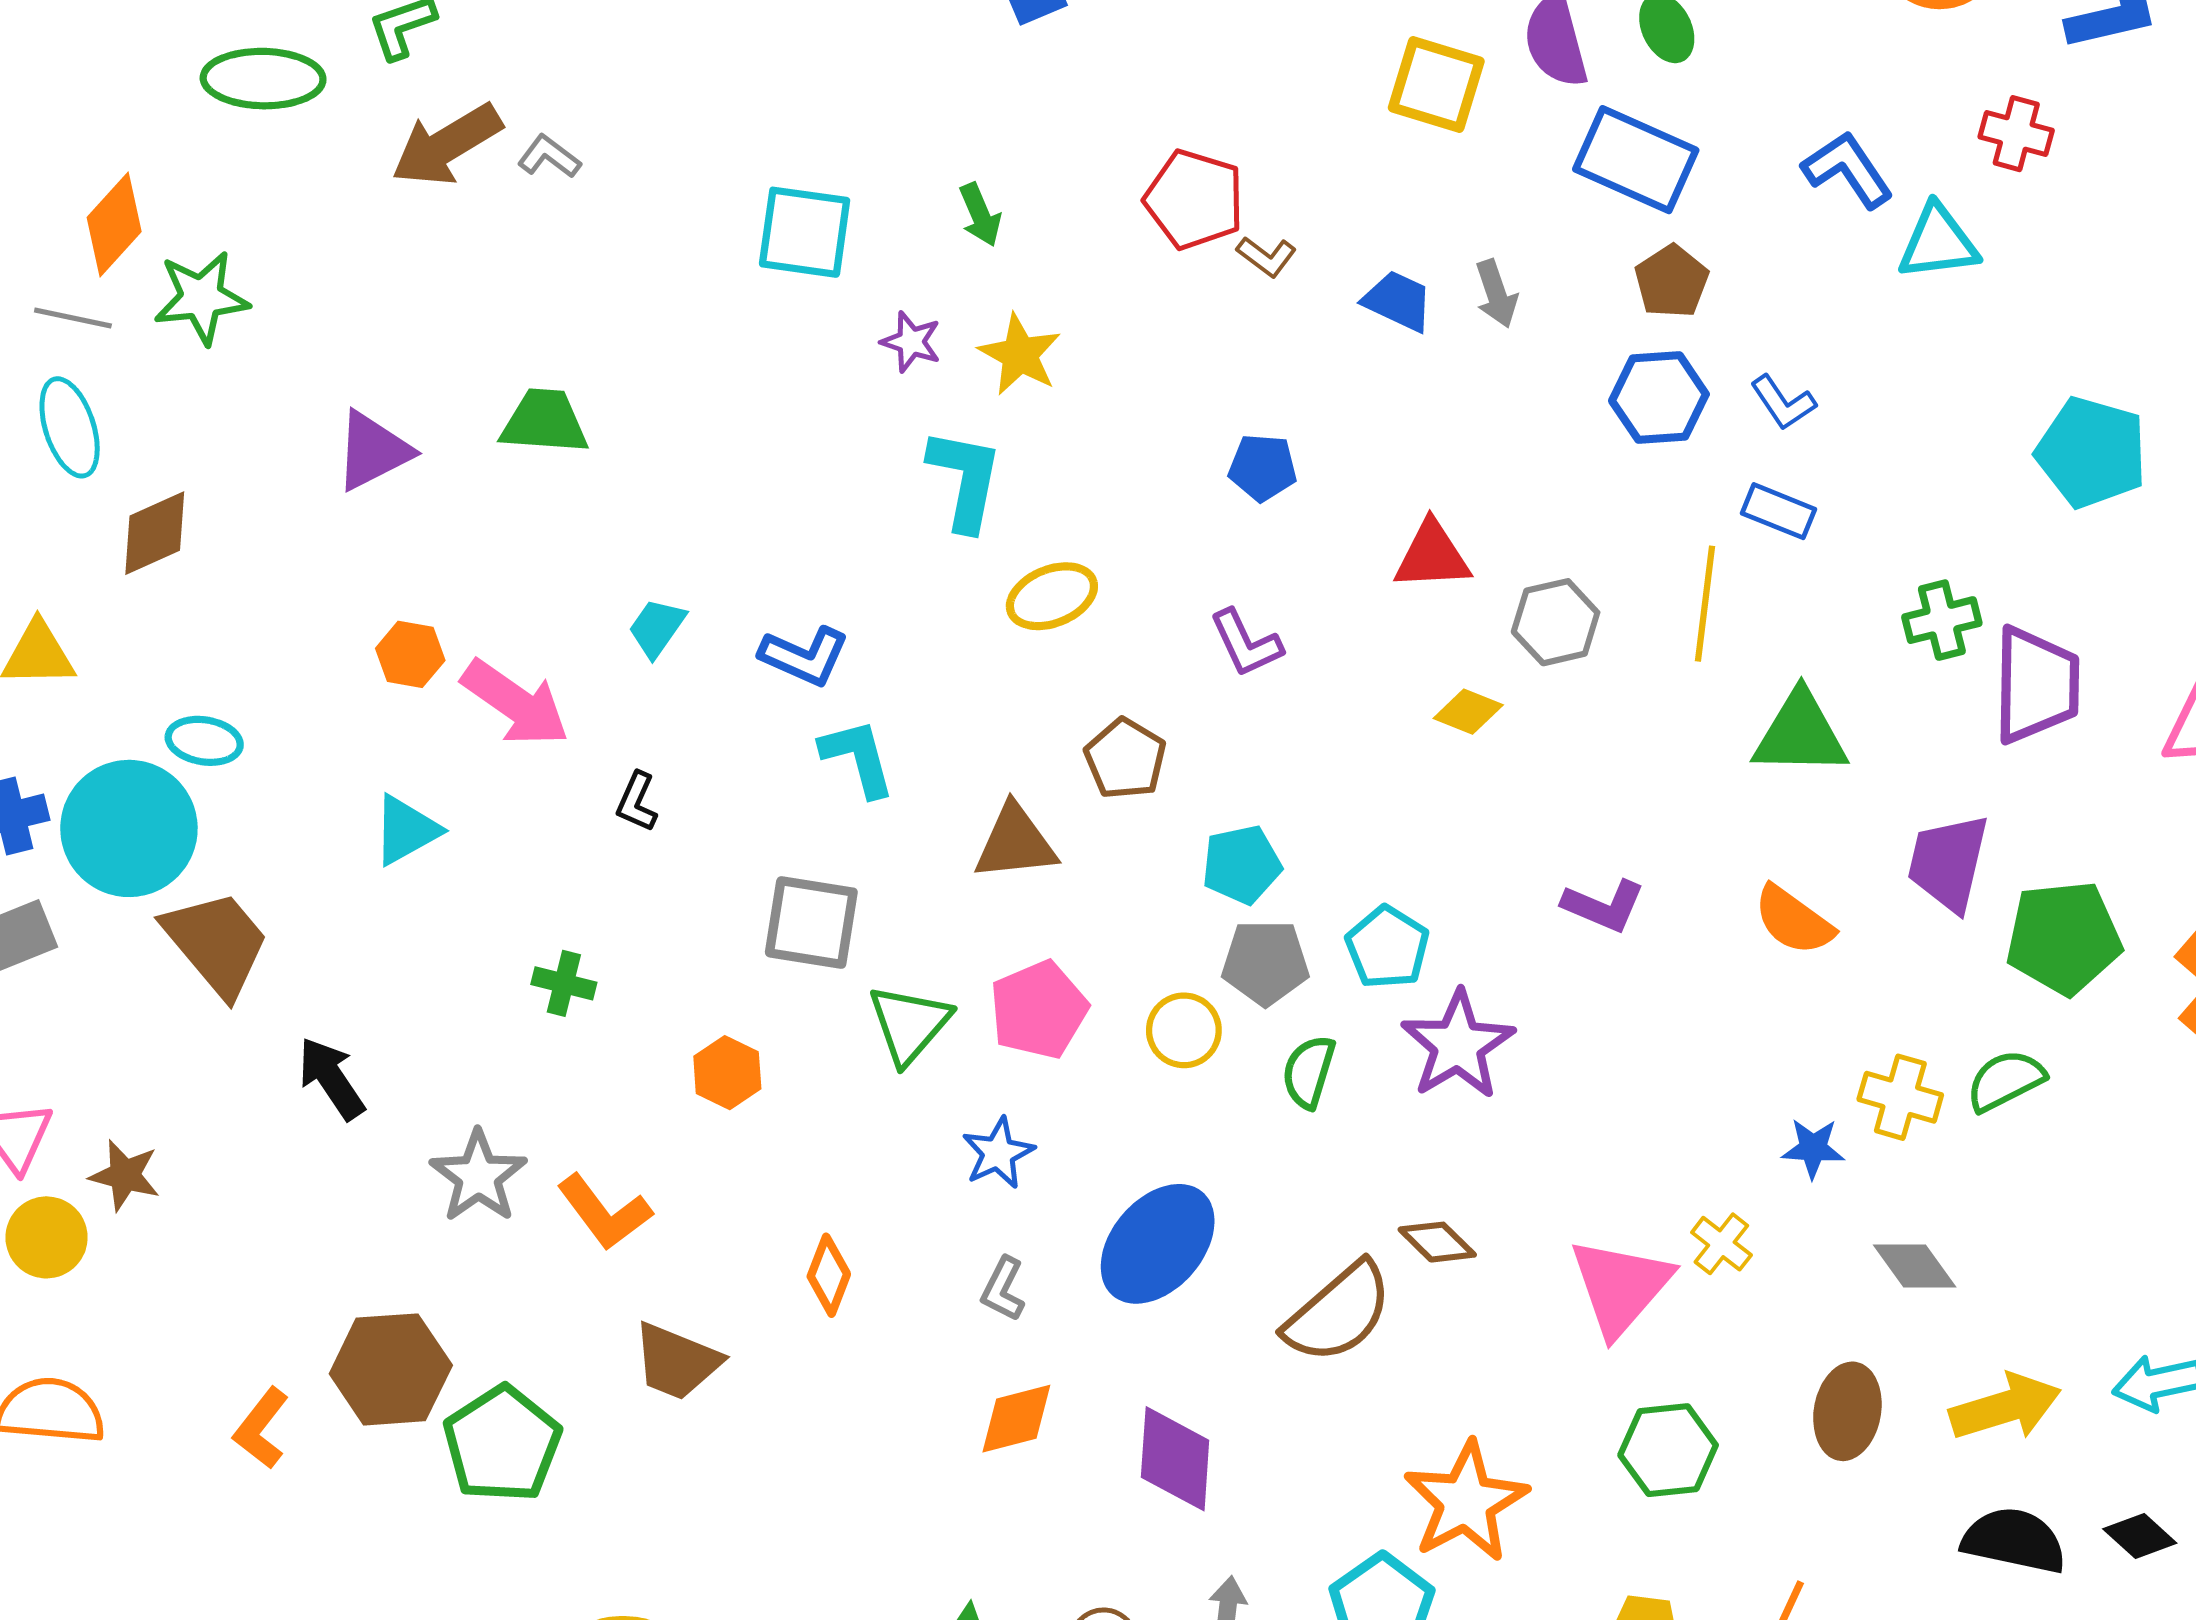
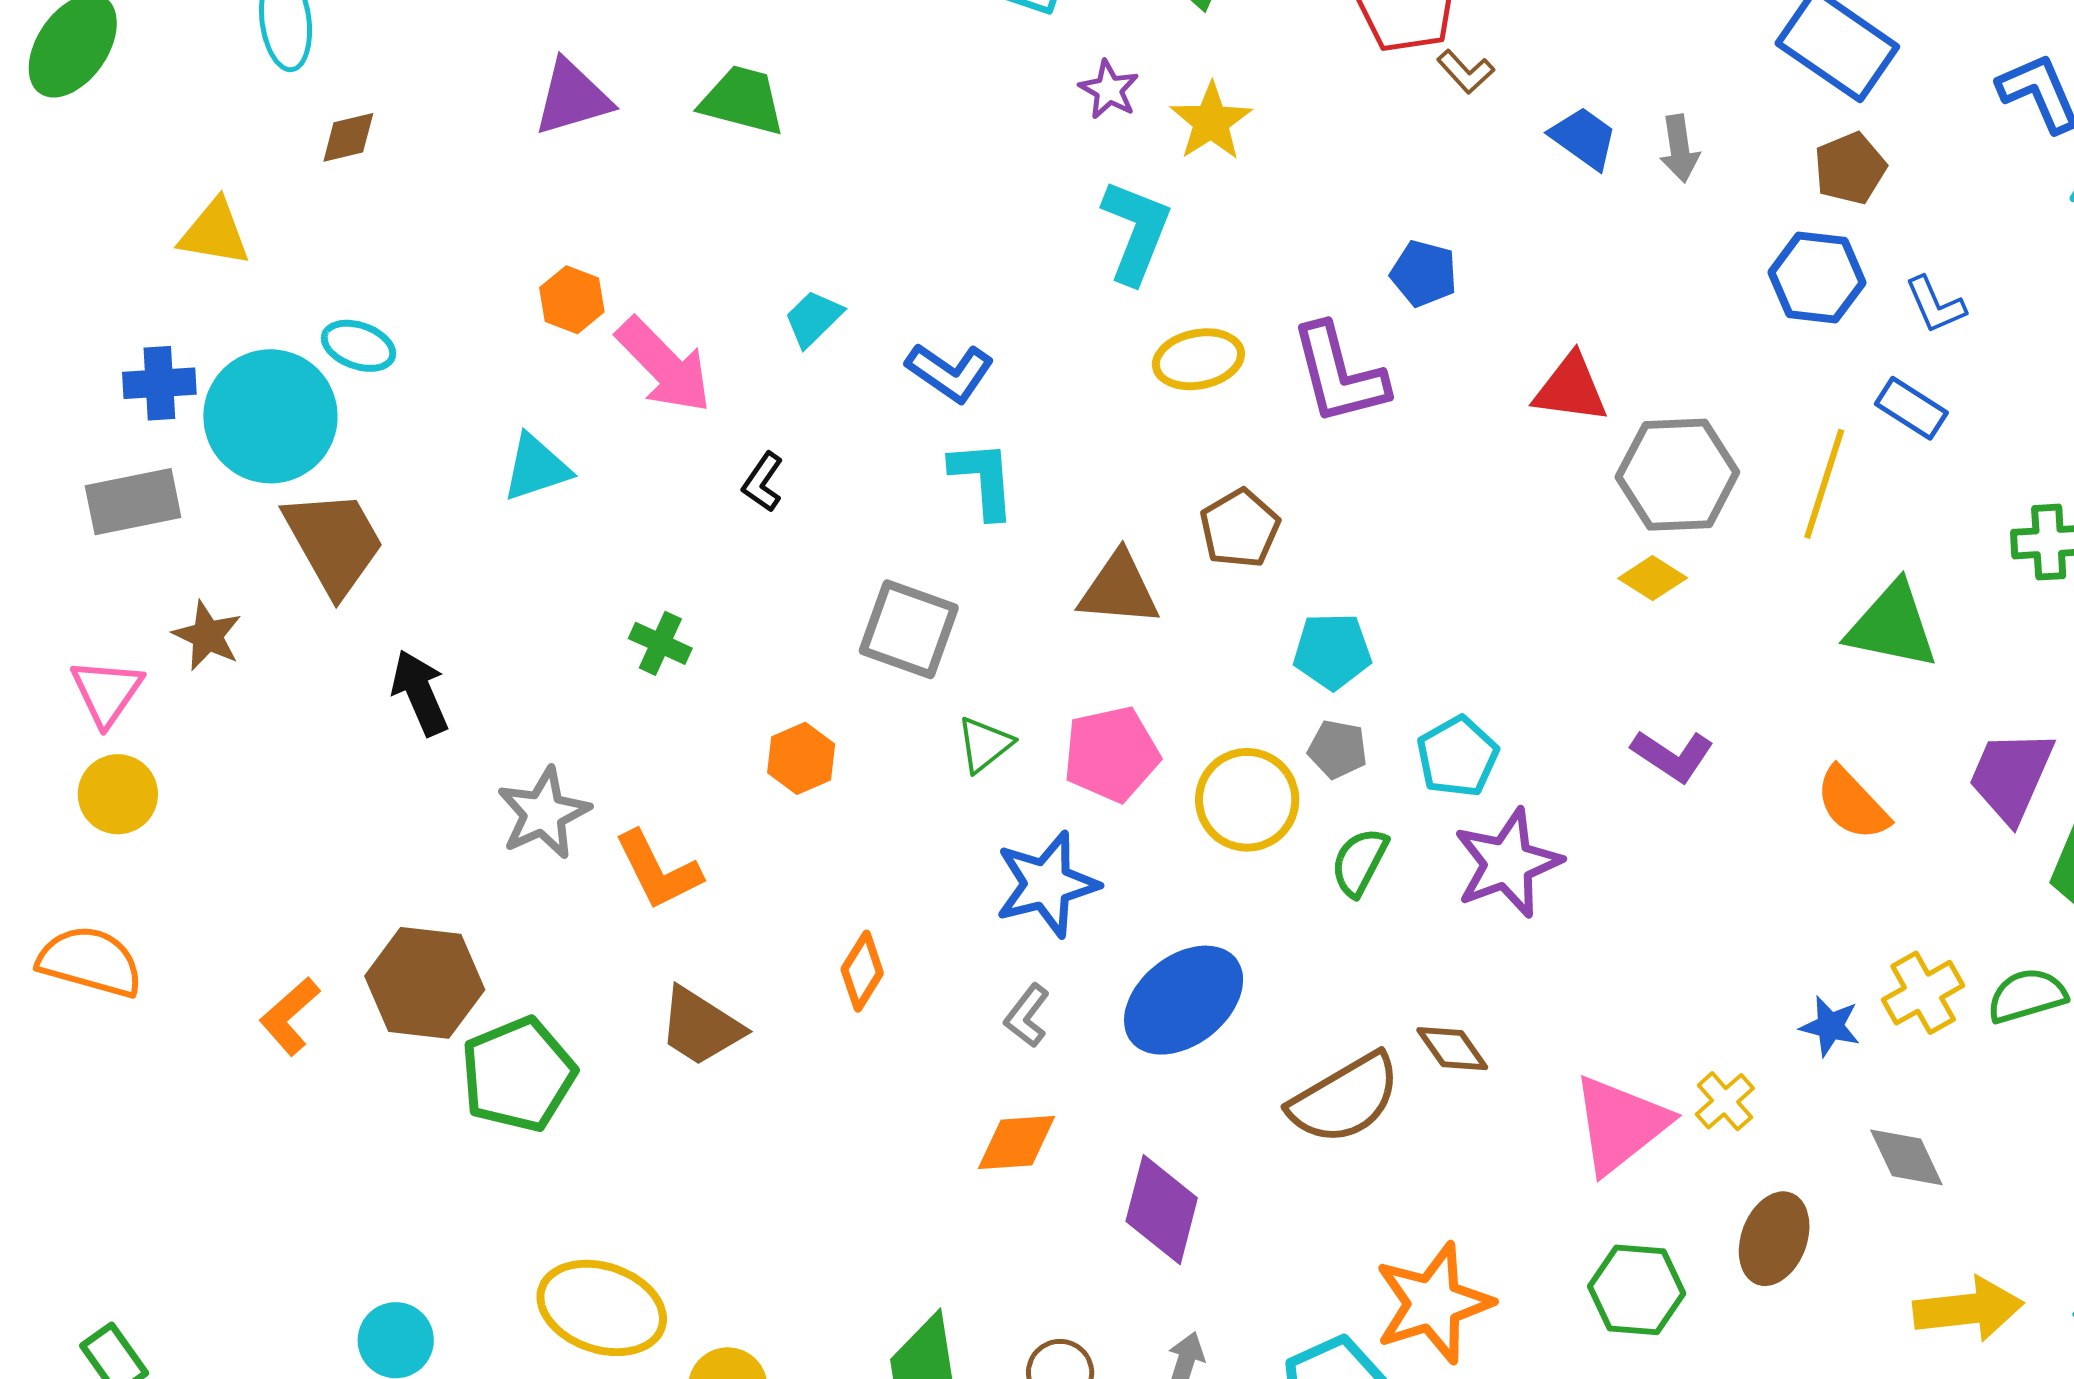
brown diamond: (155, 533) -> (348, 137), size x0.7
gray hexagon: (1556, 622) -> (1677, 475), size x1.4
purple L-shape: (1246, 643) -> (1339, 374), moved, size x1.5
yellow diamond: (1468, 712) -> (1653, 578), moved
gray pentagon: (1265, 962) -> (1338, 749), size x0.7
green triangle: (909, 1024) -> (985, 744), size x0.7
yellow circle: (1184, 1030) -> (1247, 800), size x1.4
yellow cross: (1900, 1097) -> (1923, 993), turned 34
blue star: (998, 1153) -> (1047, 884), size x1.5
brown star: (125, 1175) -> (207, 636), moved
brown ellipse: (1847, 1411) -> (1774, 1239), moved

